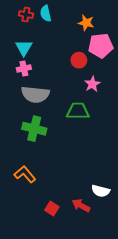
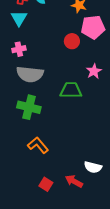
cyan triangle: (24, 48) -> (19, 18), moved
pink star: (92, 84) -> (94, 71), moved
orange L-shape: (25, 174) -> (38, 145), moved

